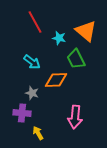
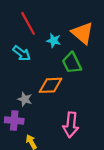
cyan arrow: (32, 62) -> (22, 53), moved

